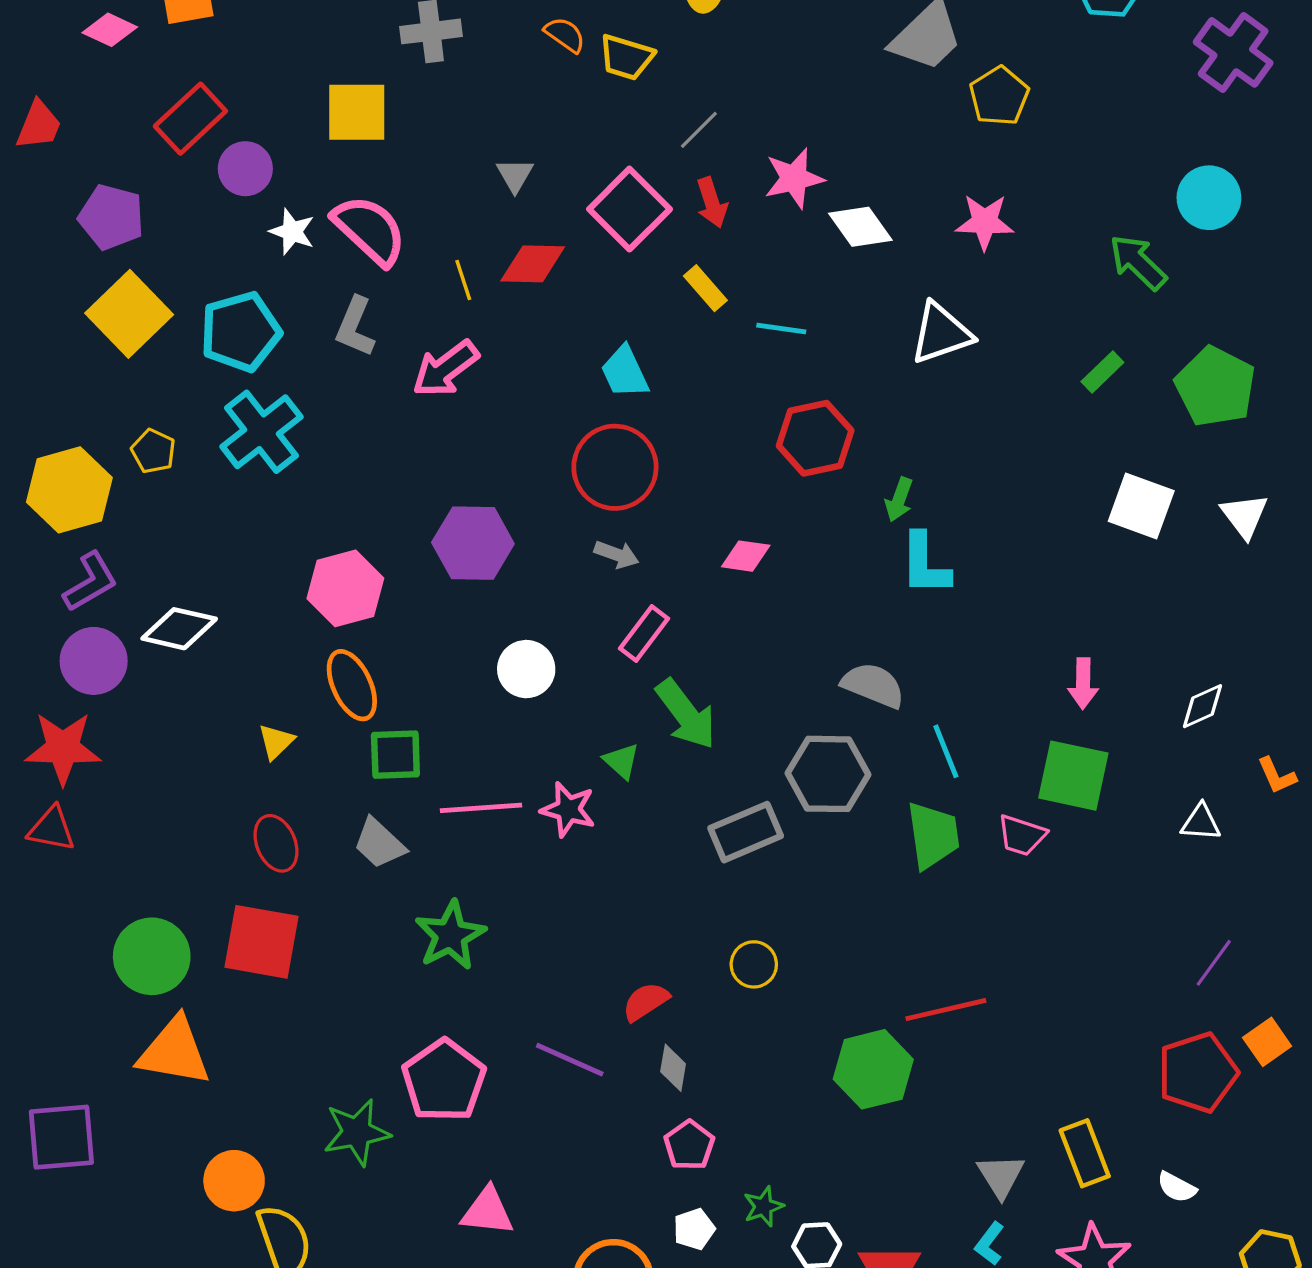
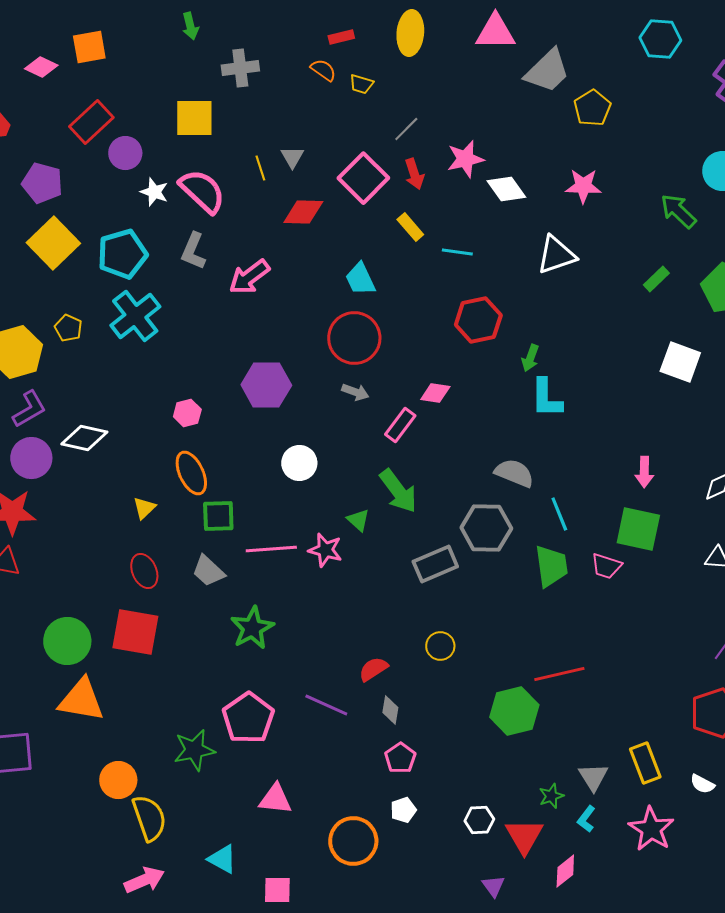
yellow trapezoid: (626, 57) -> (361, 84), size x0.7
yellow line: (463, 280) -> (260, 168), moved
pink hexagon: (345, 588) -> (187, 413), size x0.6
pink rectangle: (644, 634) -> (400, 425), moved
green star: (763, 1207) -> (551, 796), moved

